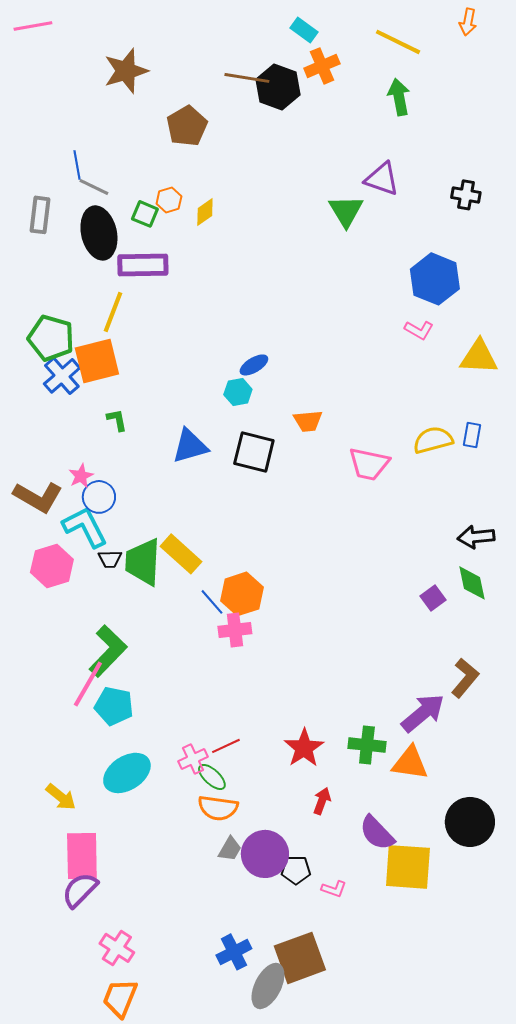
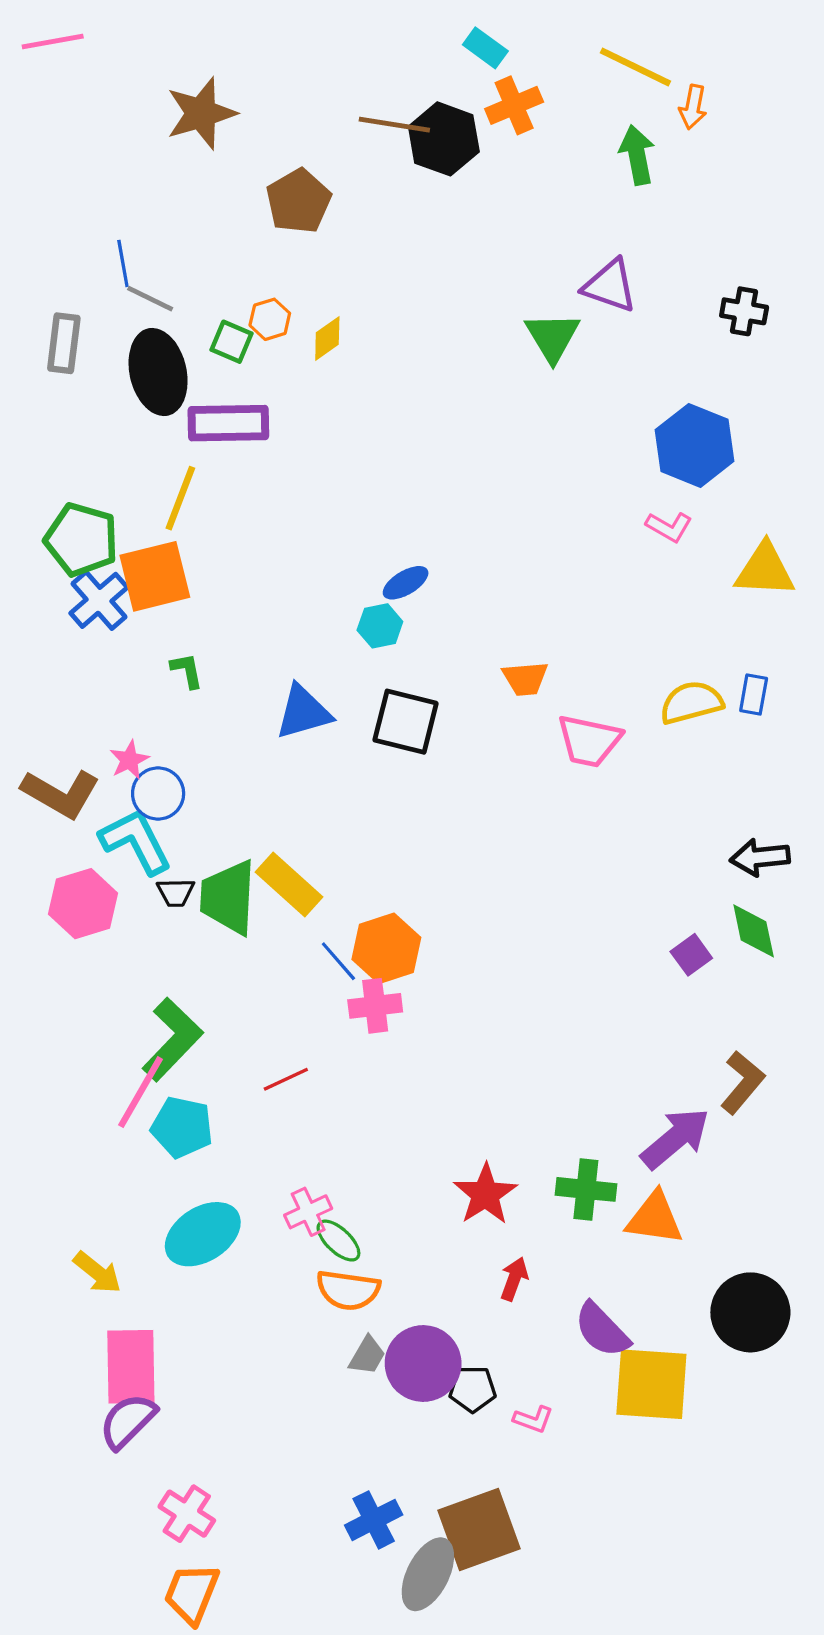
orange arrow: (468, 22) -> (693, 107), moved
orange trapezoid: (308, 421) -> (525, 679), moved
red line: (226, 746) -> (286, 1079), moved

